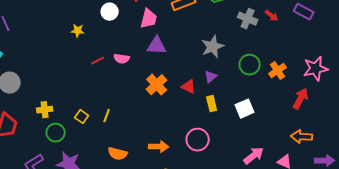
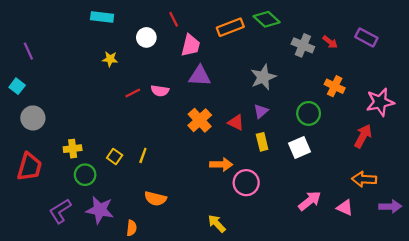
green circle: (250, 65) -> (309, 113), moved
orange cross: (278, 71) -> (335, 86), moved, turned -30
orange arrow: (159, 147) -> (221, 164), moved

